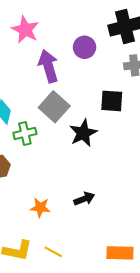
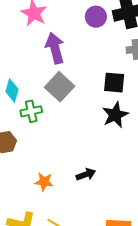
purple circle: (85, 47) -> (96, 17), moved
black star: (83, 133) -> (115, 115), moved

